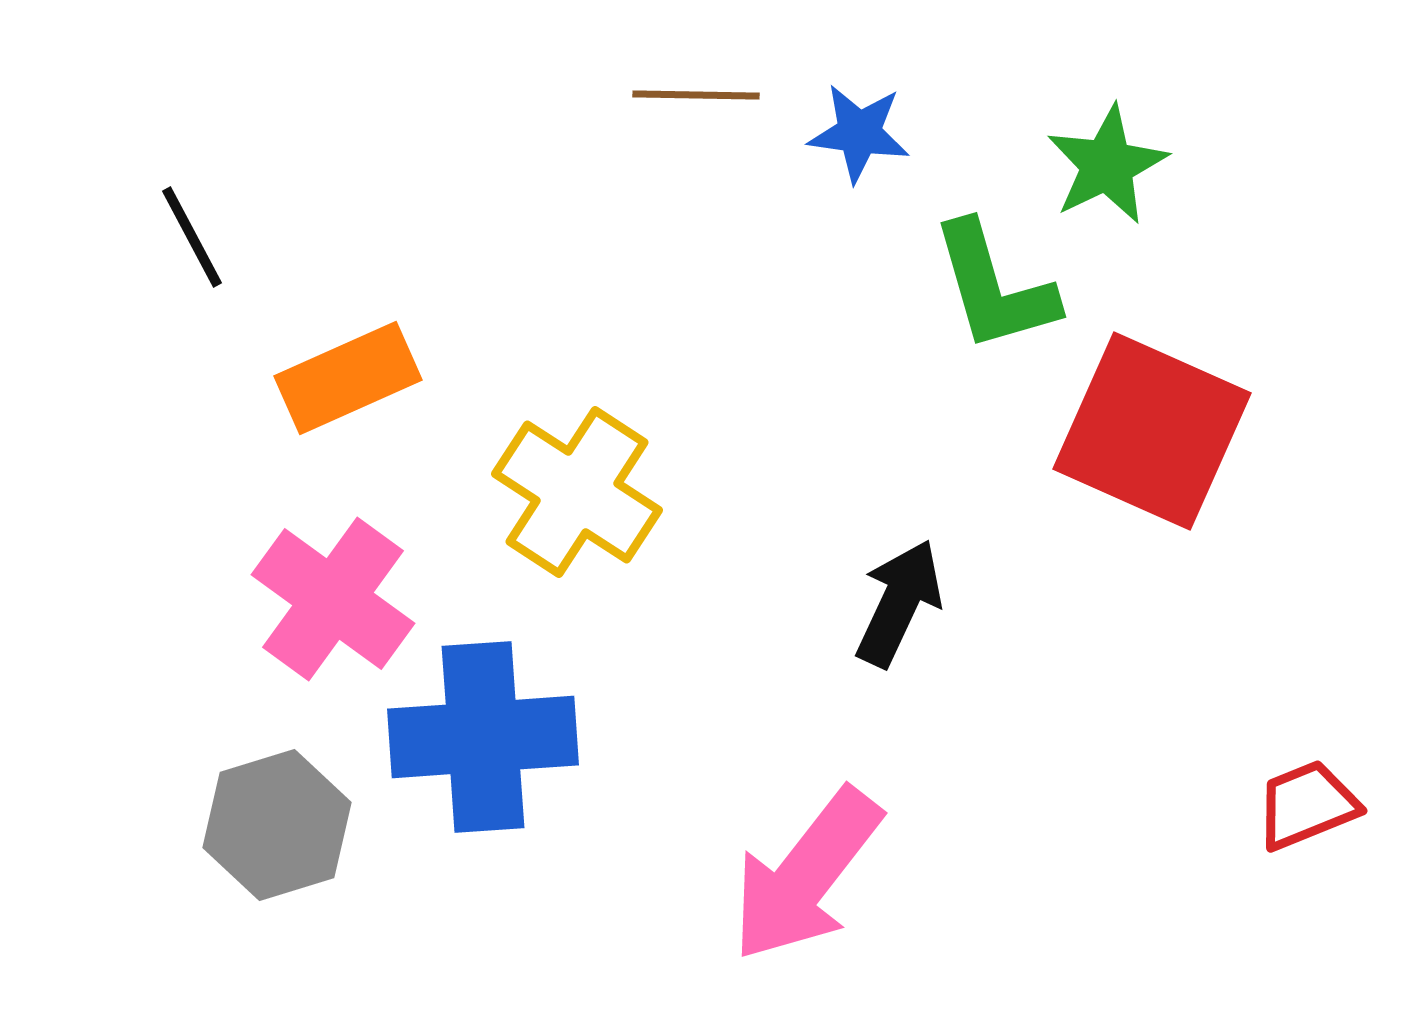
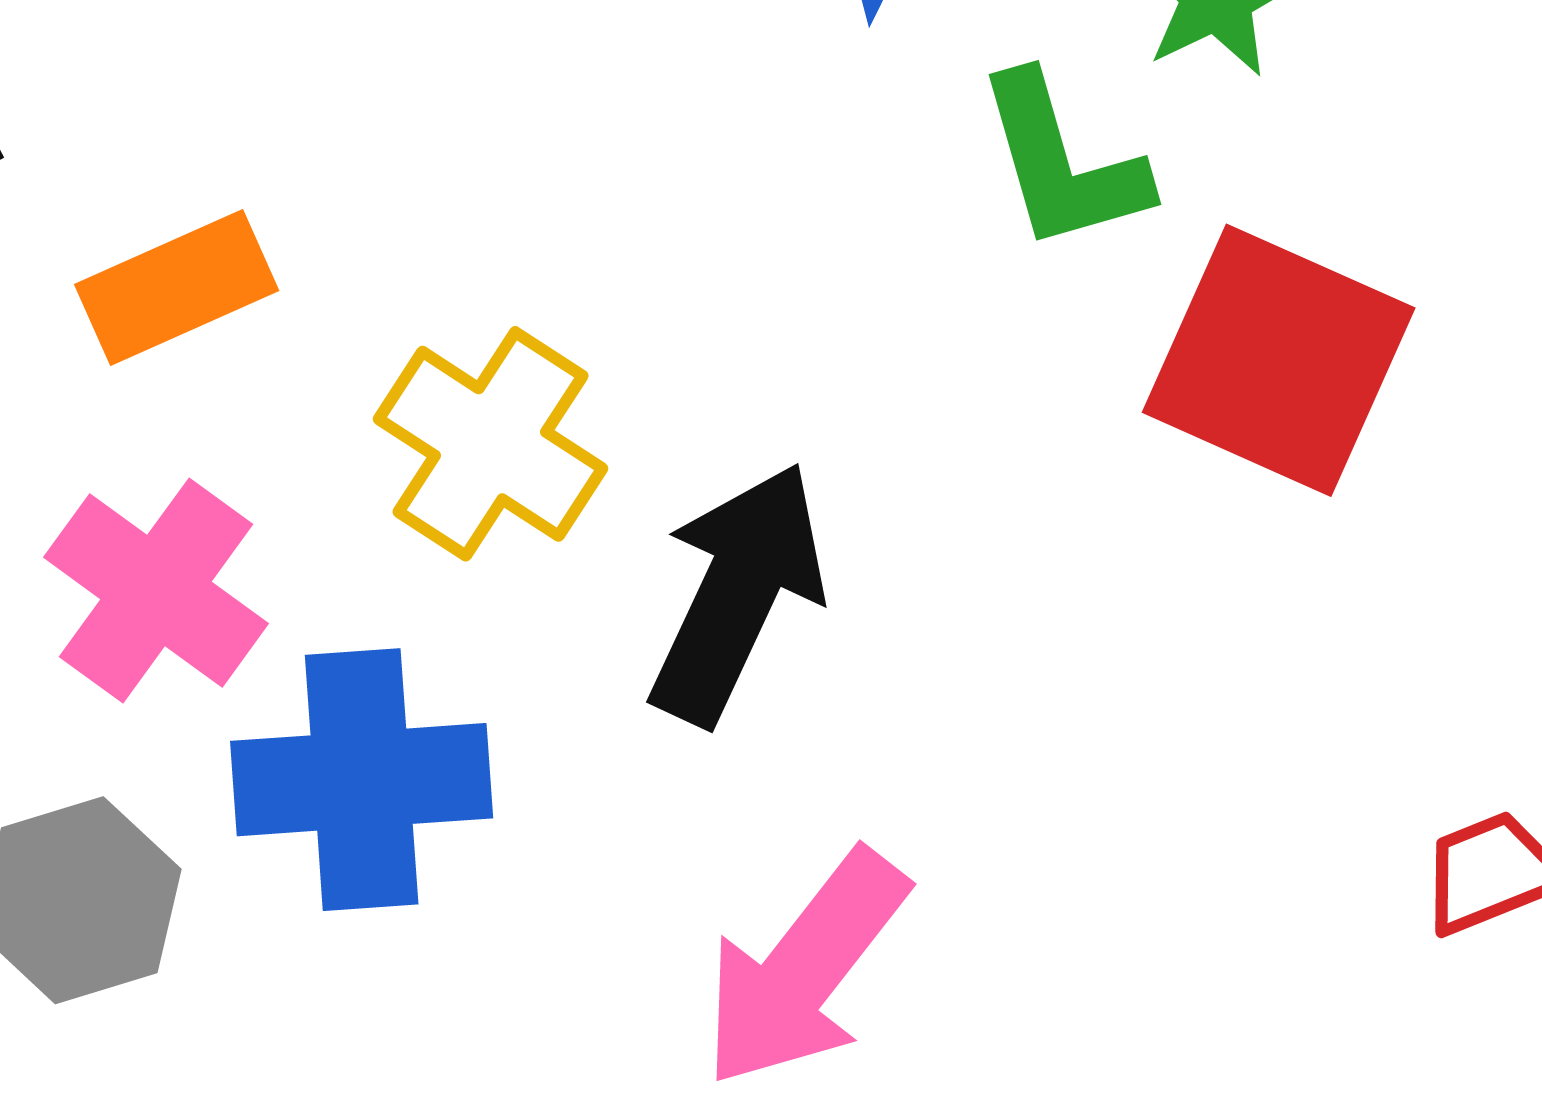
black arrow: (899, 603) -> (737, 593), moved, size x1.5

